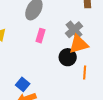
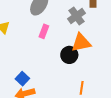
gray cross: (74, 30) -> (76, 16), moved
orange line: (85, 73) -> (82, 88), moved

